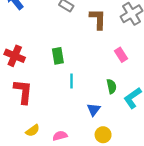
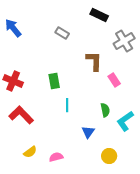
brown L-shape: (98, 19) -> (94, 61), moved
red L-shape: (23, 92) -> (21, 115), turned -50
yellow circle: (103, 135) -> (109, 156), moved

